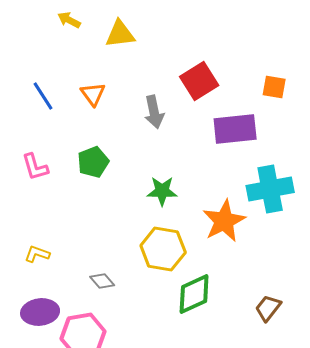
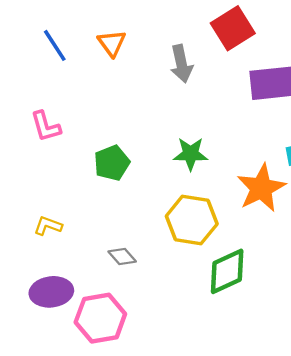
green pentagon: (93, 162) -> (112, 163), moved

